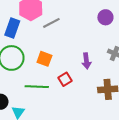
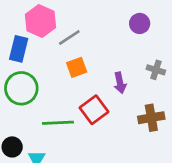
orange square: (44, 59) -> (77, 67), moved, turned -35
red square: (65, 79) -> (94, 110), size x1.5

